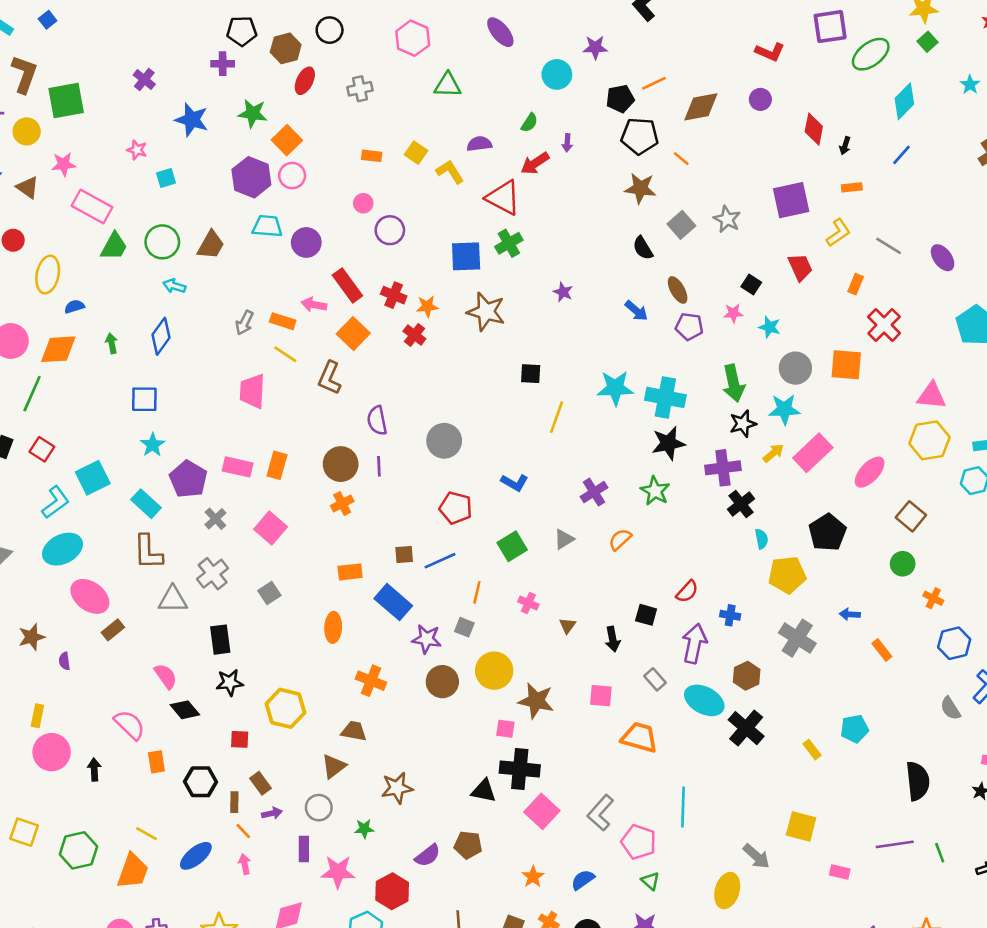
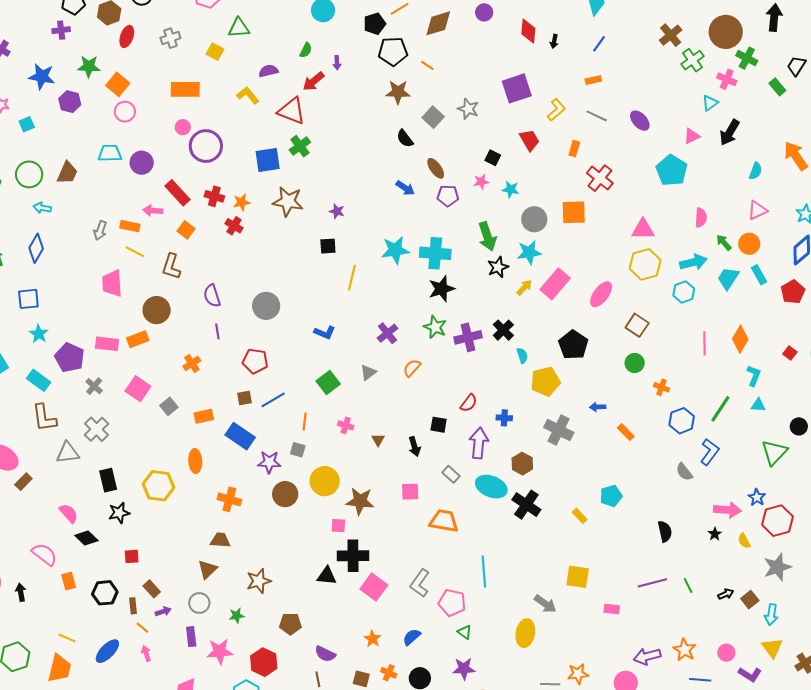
yellow square: (416, 153) -> (215, 52), moved
orange rectangle: (372, 156) -> (185, 89), size x1.8
purple hexagon: (251, 177) -> (70, 102), moved, size x0.7
orange rectangle: (852, 187) -> (593, 80), moved
purple circle: (390, 230) -> (206, 146), size x1.4
purple star: (563, 292) -> (337, 211), moved
orange square: (353, 334) -> (186, 230), size x0.7
brown circle: (341, 464) -> (157, 310), moved
orange rectangle: (277, 465) -> (138, 339), turned 60
purple cross: (723, 468) -> (468, 337), moved
red pentagon: (456, 508) -> (255, 361), moved
gray square: (269, 593) -> (169, 406), moved
yellow hexagon: (285, 708) -> (159, 486), moved
black semicircle: (918, 781) -> (665, 531), size x0.7
brown pentagon: (468, 845) -> (290, 624), moved
purple semicircle: (428, 855) -> (325, 654), moved, turned 70

